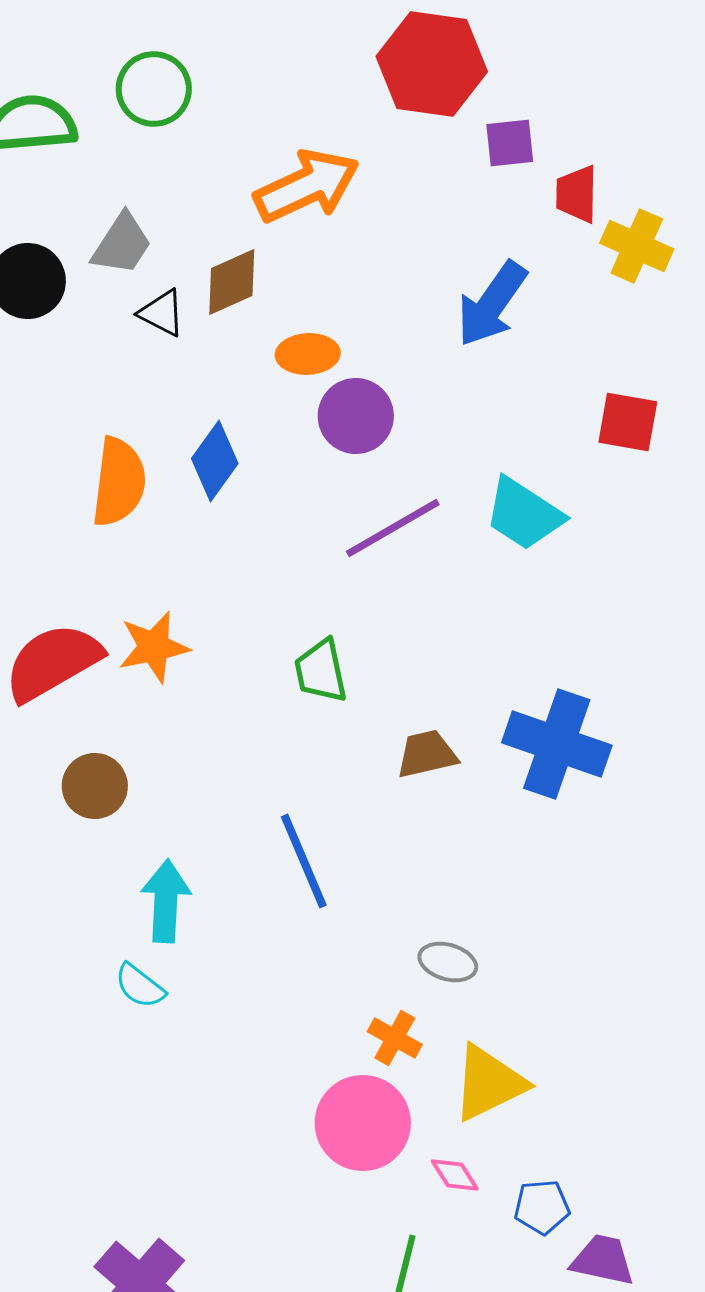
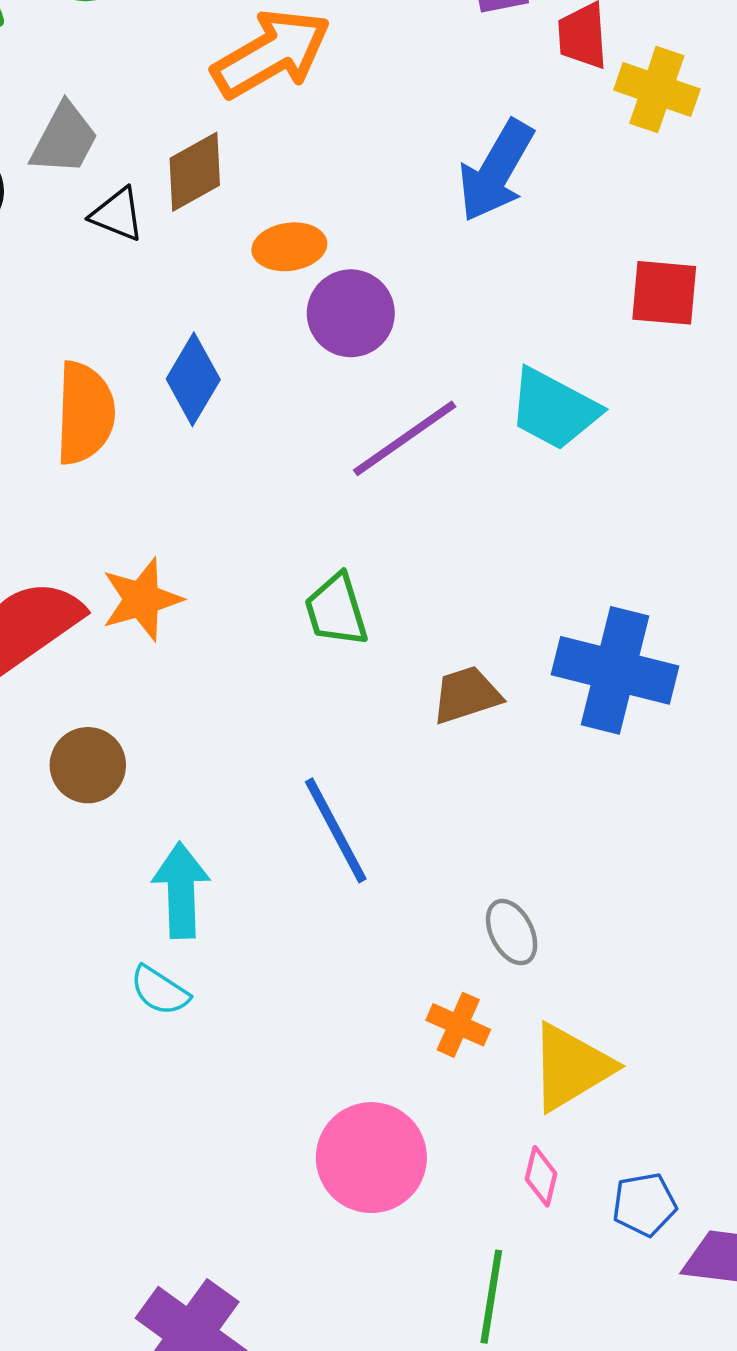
gray ellipse: (448, 962) -> (512, 932), turned 52
pink circle: (363, 1123) -> (371, 1158), moved
pink diamond: (455, 1175) -> (541, 1176), turned 51

